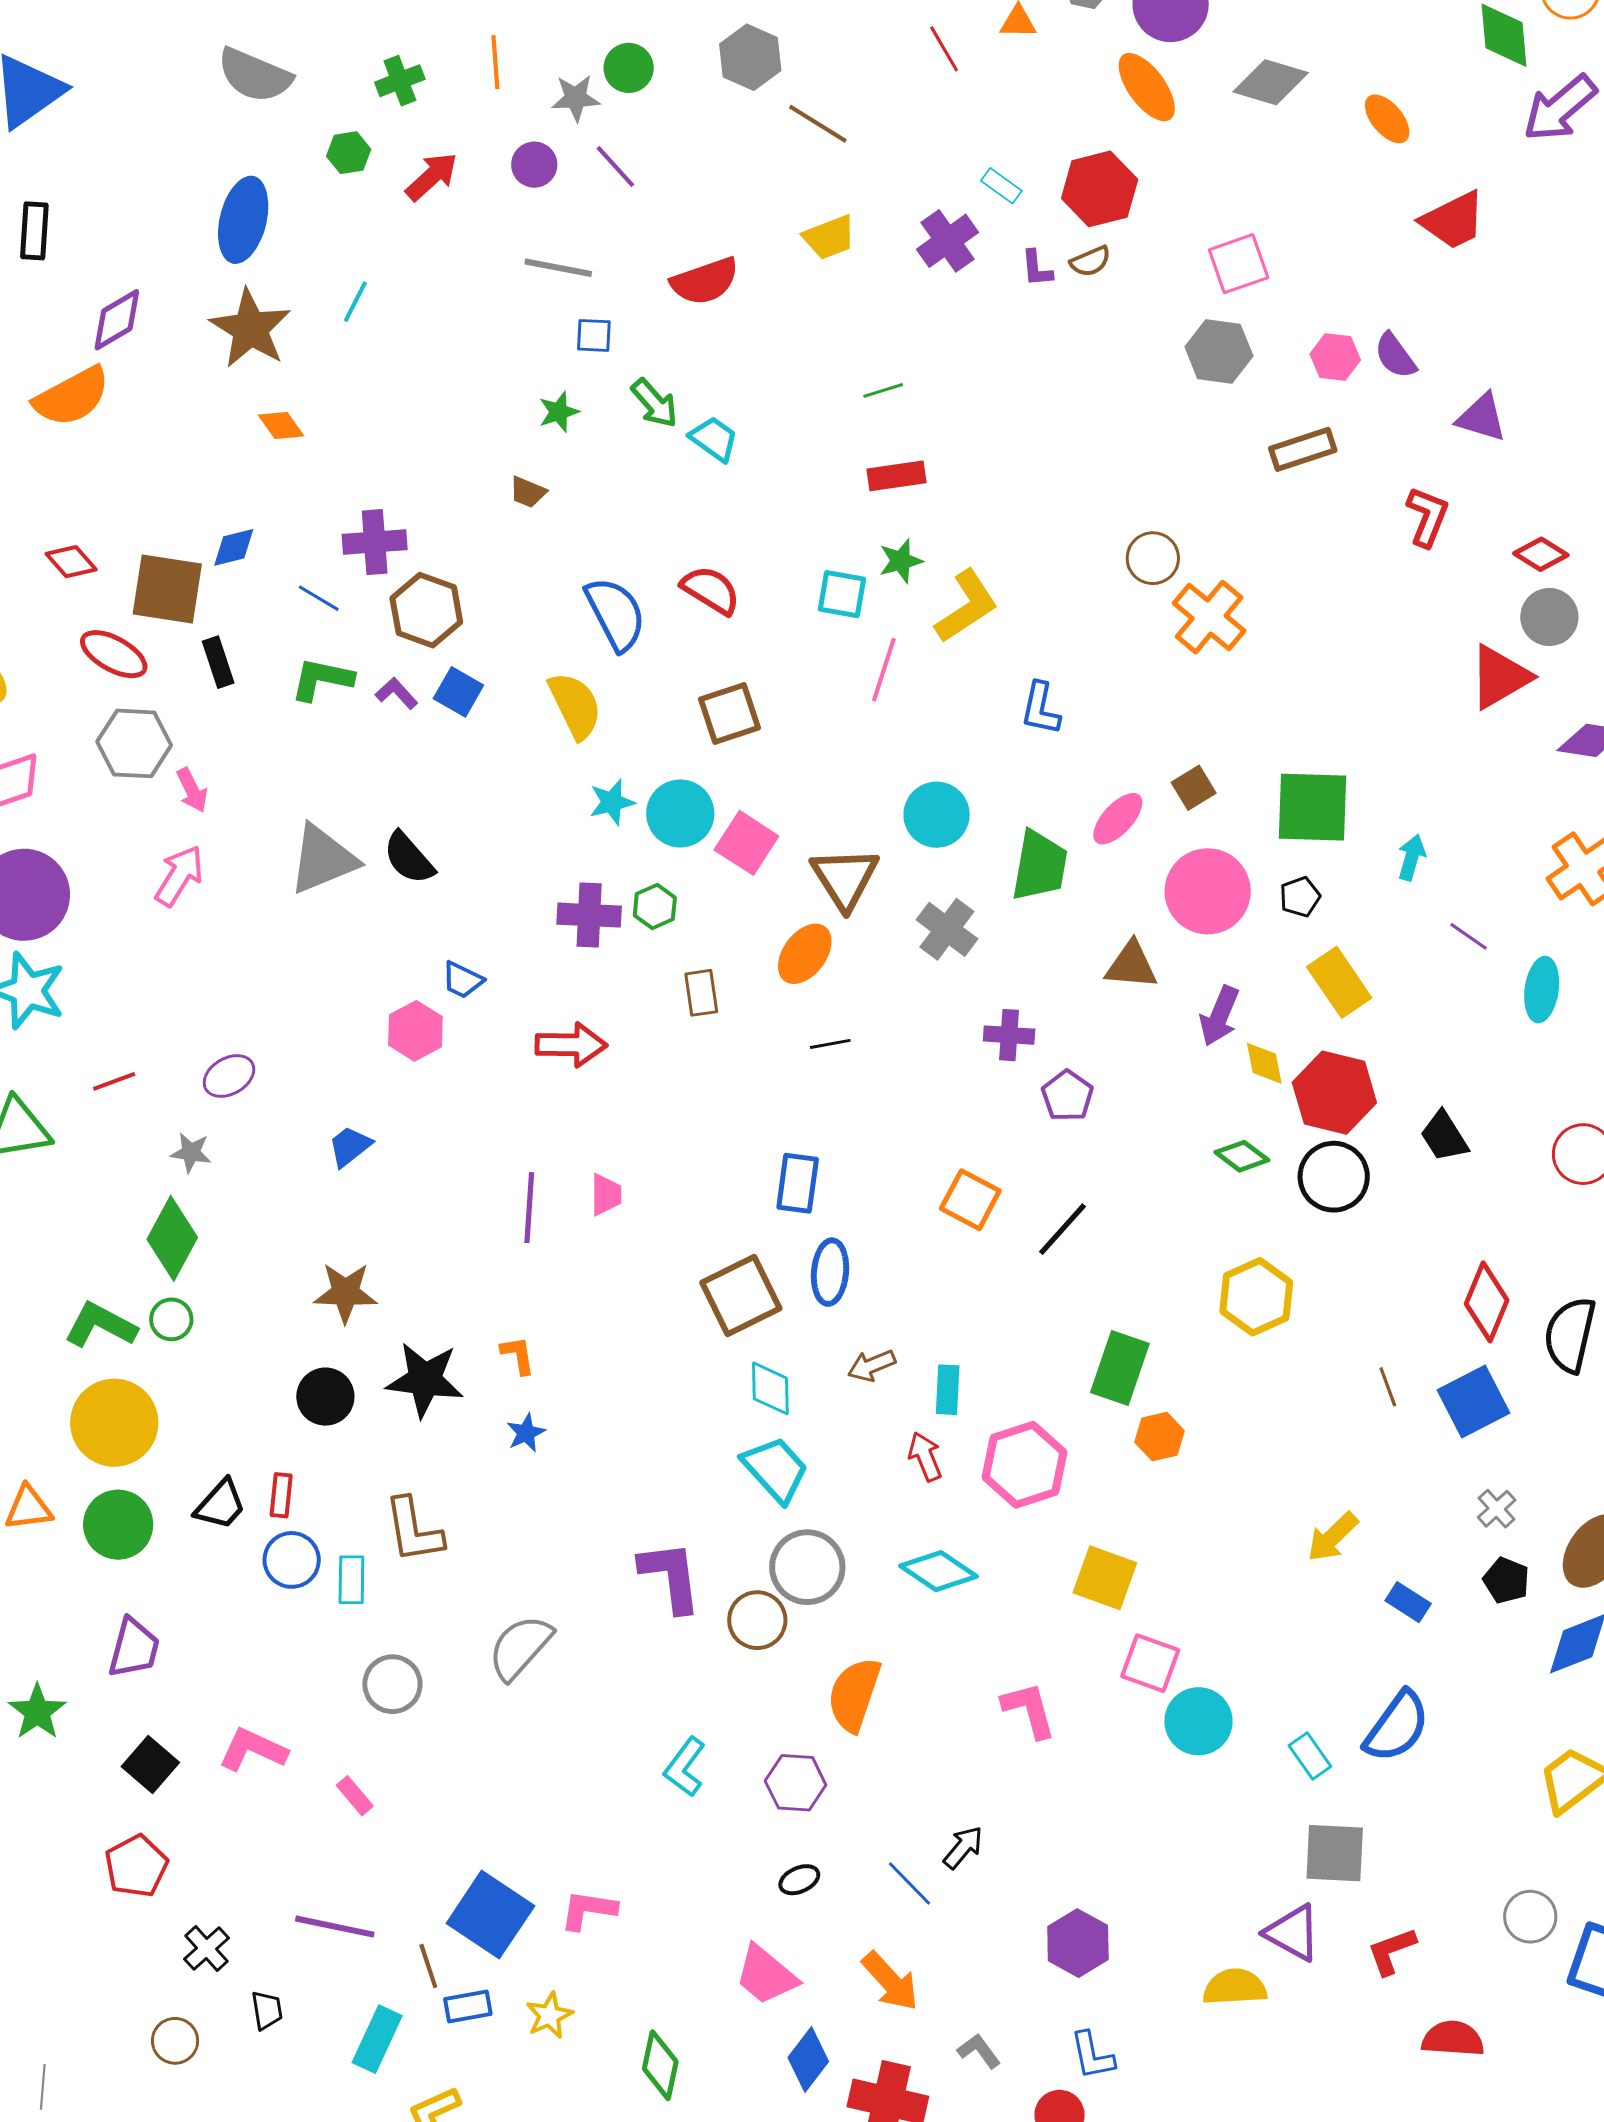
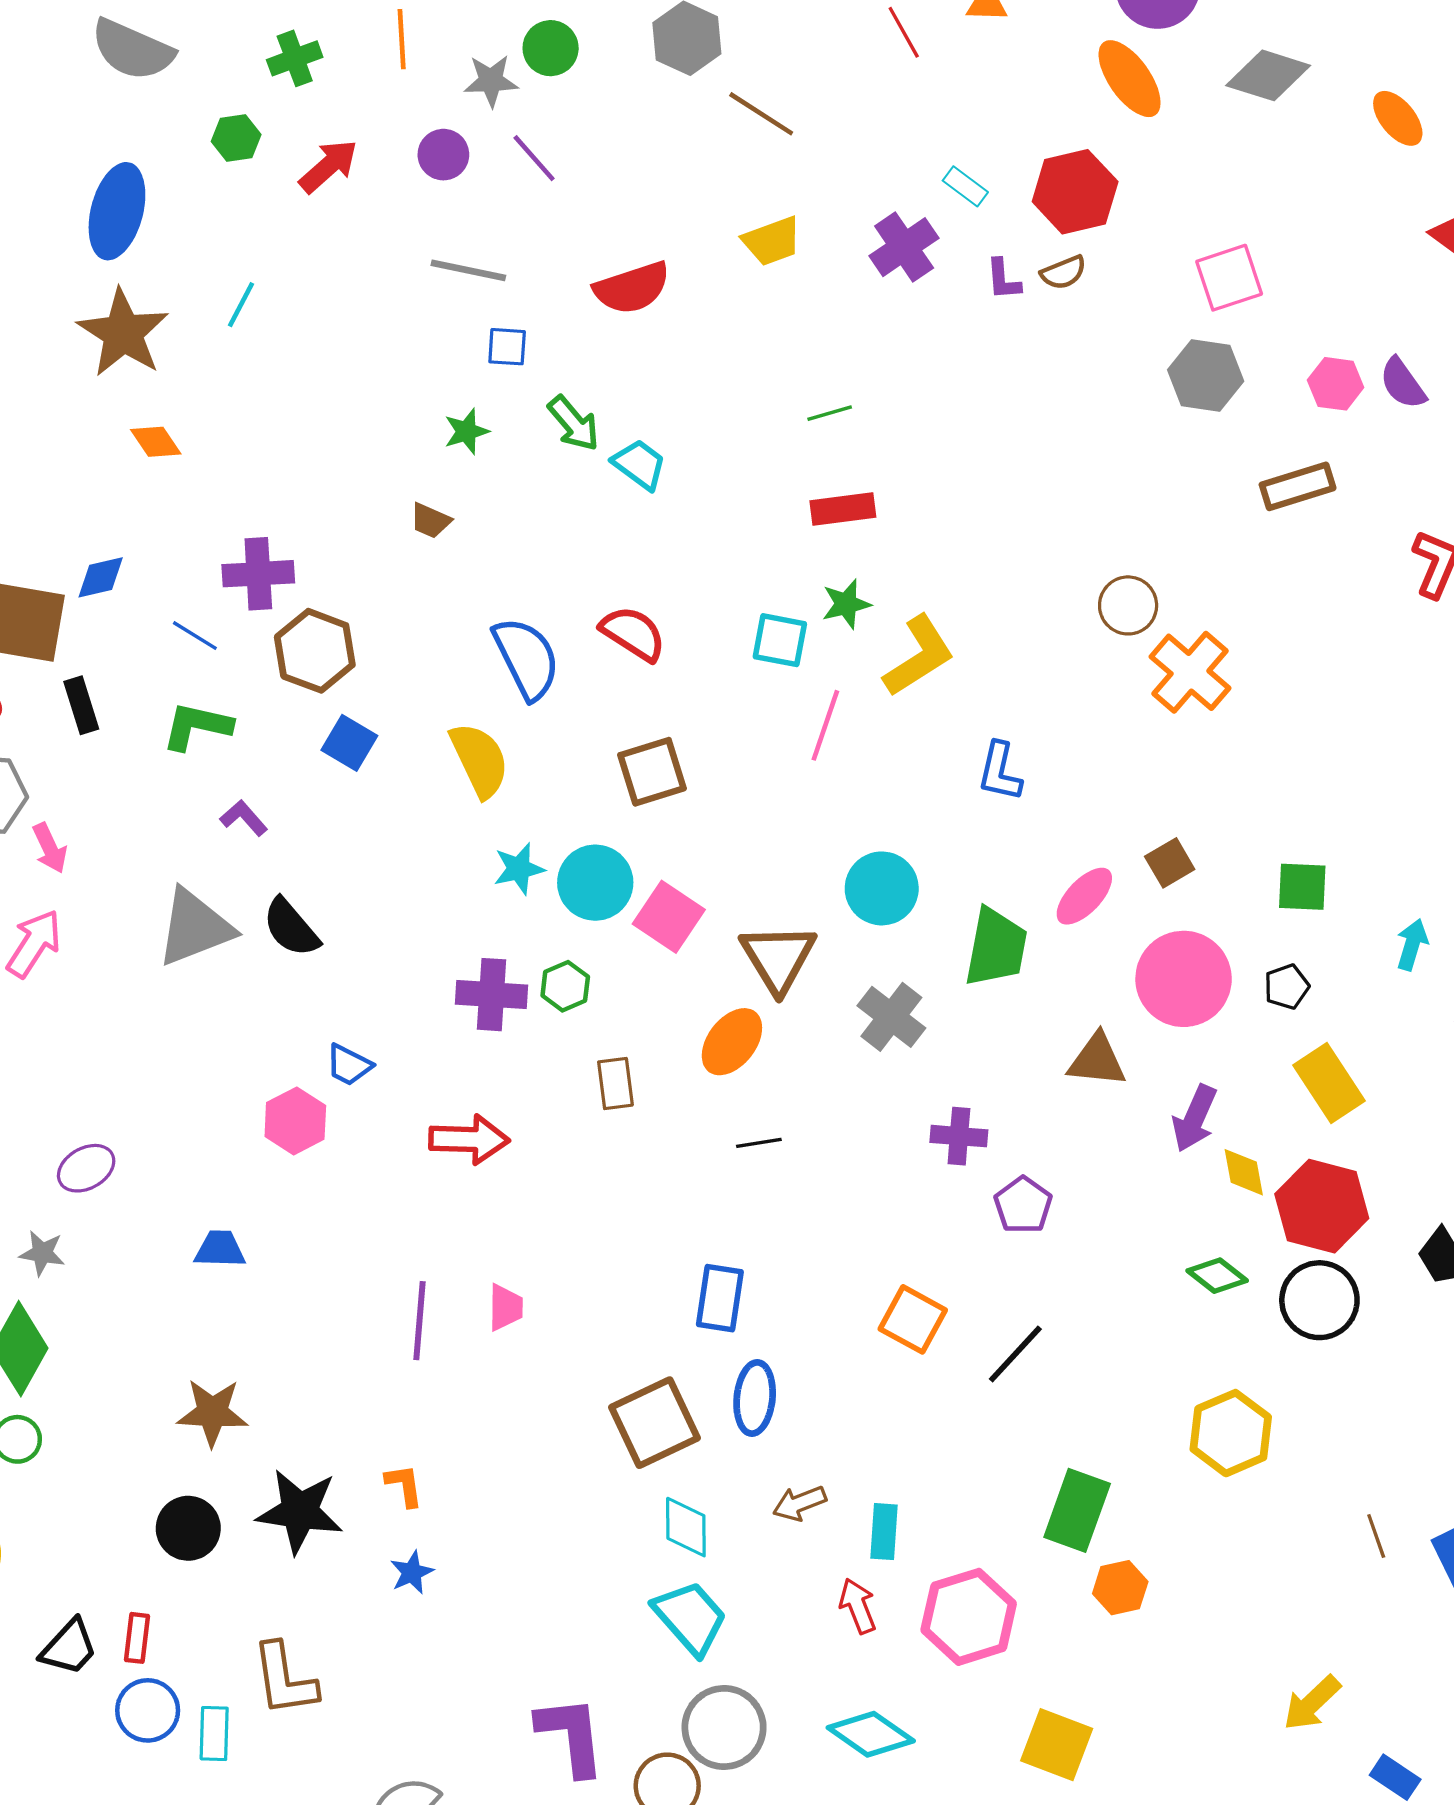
purple L-shape: (396, 693) -> (244, 818), moved
green square: (1312, 807) -> (1302, 887), size x0.6
blue trapezoid: (350, 1146) -> (220, 1249), turned 39

